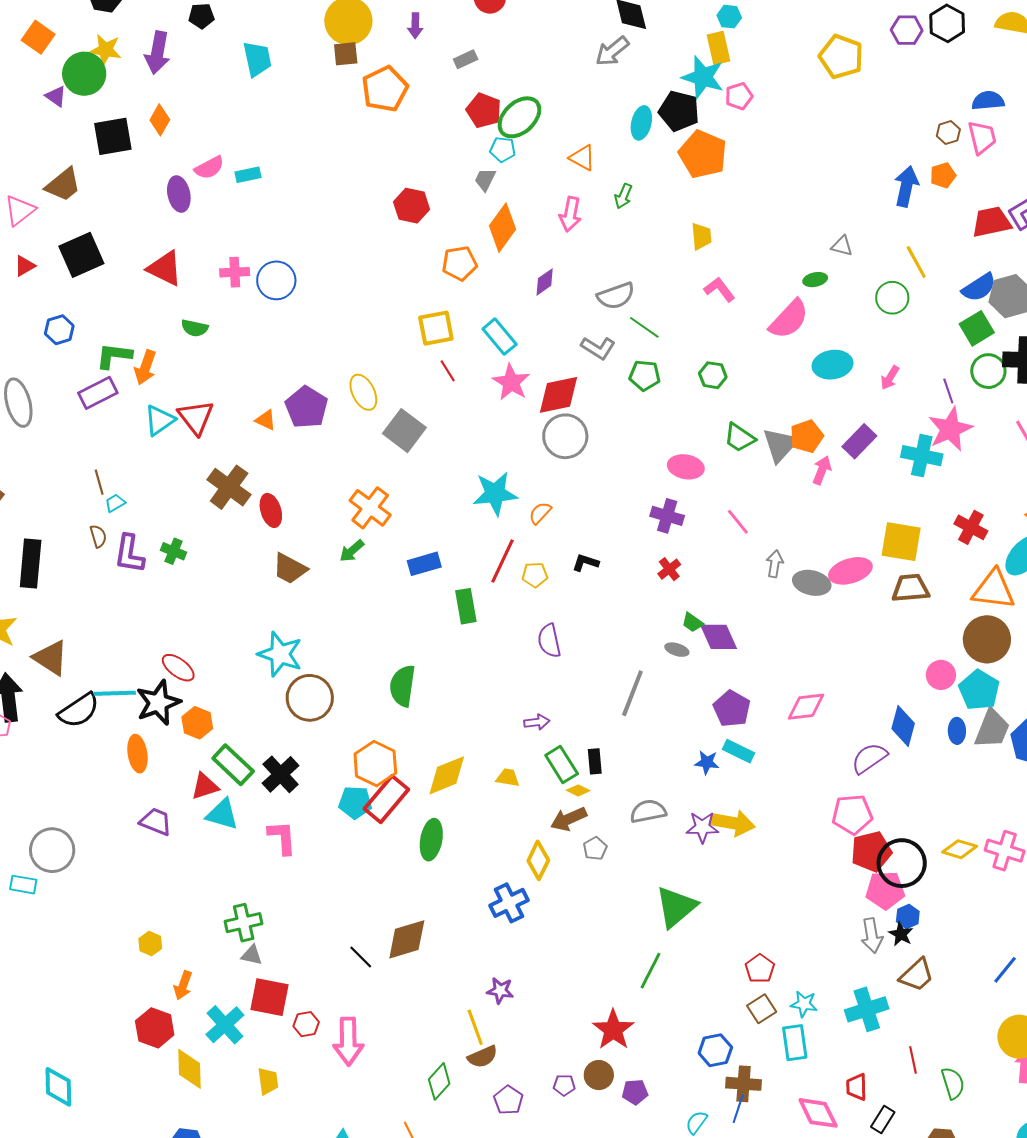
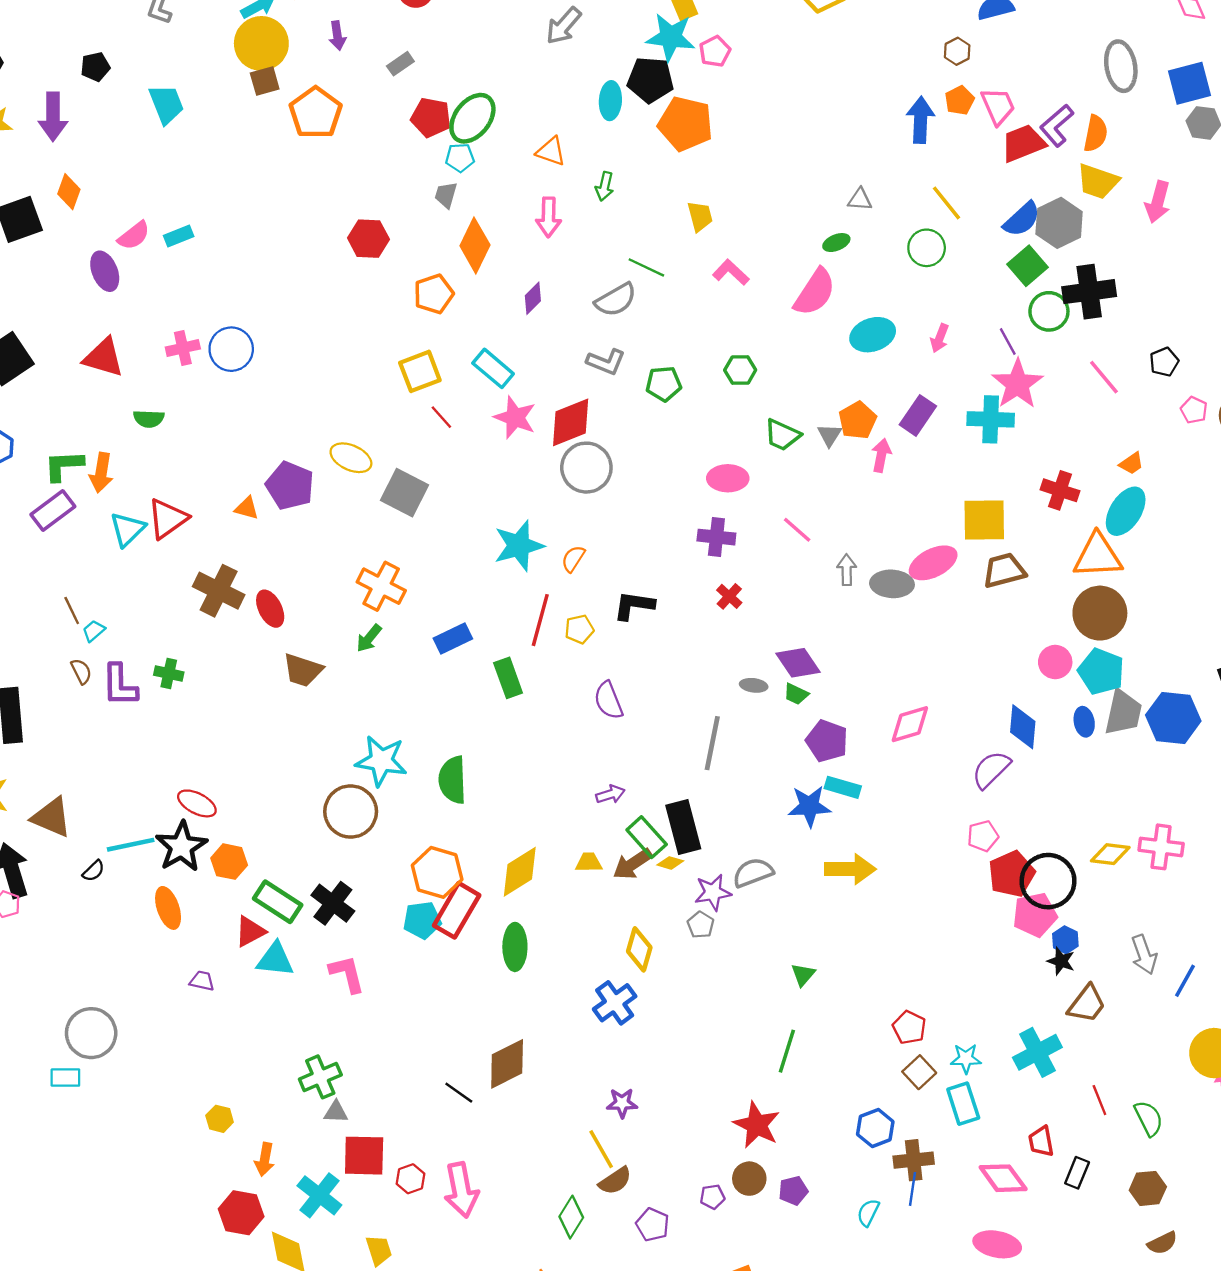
pink trapezoid: (982, 137) -> (998, 106), moved
green line: (644, 327) -> (646, 267), moved
yellow ellipse: (363, 392) -> (351, 458), turned -30
red triangle: (196, 417) -> (168, 519), turned 42
gray triangle: (780, 445) -> (829, 435), size x0.6
black L-shape: (585, 563) -> (634, 605), size x1.4
green trapezoid: (692, 622) -> (796, 694), moved
cyan star: (280, 654) -> (381, 761), moved
black semicircle: (79, 710) -> (94, 871), size x0.5
black rectangle: (595, 761) -> (683, 827), size x1.8
blue star: (707, 762) -> (809, 806), size x1.5
pink pentagon: (852, 814) -> (983, 836), size x0.7
brown arrow: (569, 819) -> (633, 864), moved
purple trapezoid: (156, 822) -> (202, 981), size x0.7
purple star: (702, 827) -> (713, 892), moved
green triangle: (676, 907) -> (803, 975), size x0.5
gray arrow: (872, 936) -> (1144, 955), moved

